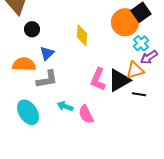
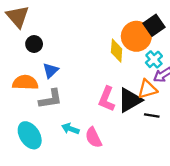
yellow diamond: (82, 35) -> (117, 51), moved

